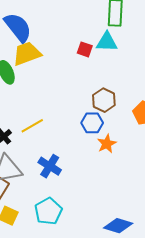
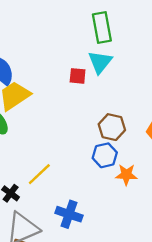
cyan triangle: (107, 42) -> (100, 62), turned -40
orange star: (107, 144) -> (126, 175), turned -30

